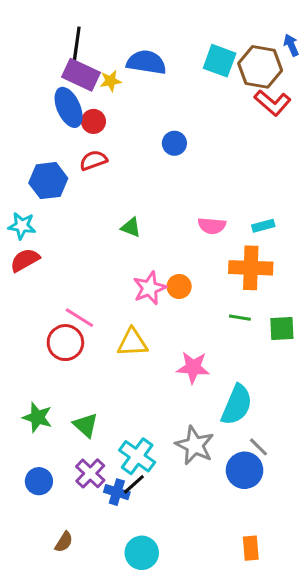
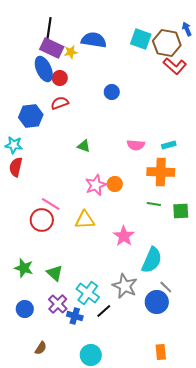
red semicircle: (25, 260) -> (16, 167), turned -48
pink star: (193, 367) -> (124, 236), turned 30
black line: (134, 484) -> (104, 311), moved

